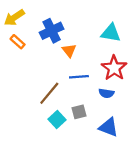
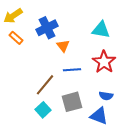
blue semicircle: (106, 93) -> (106, 96), moved
gray square: (79, 112) -> (72, 102), size x1.5
cyan square: (57, 120) -> (43, 110), moved

